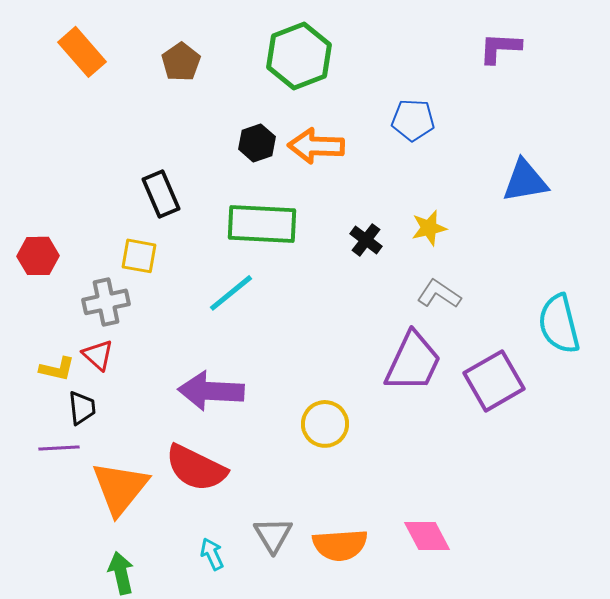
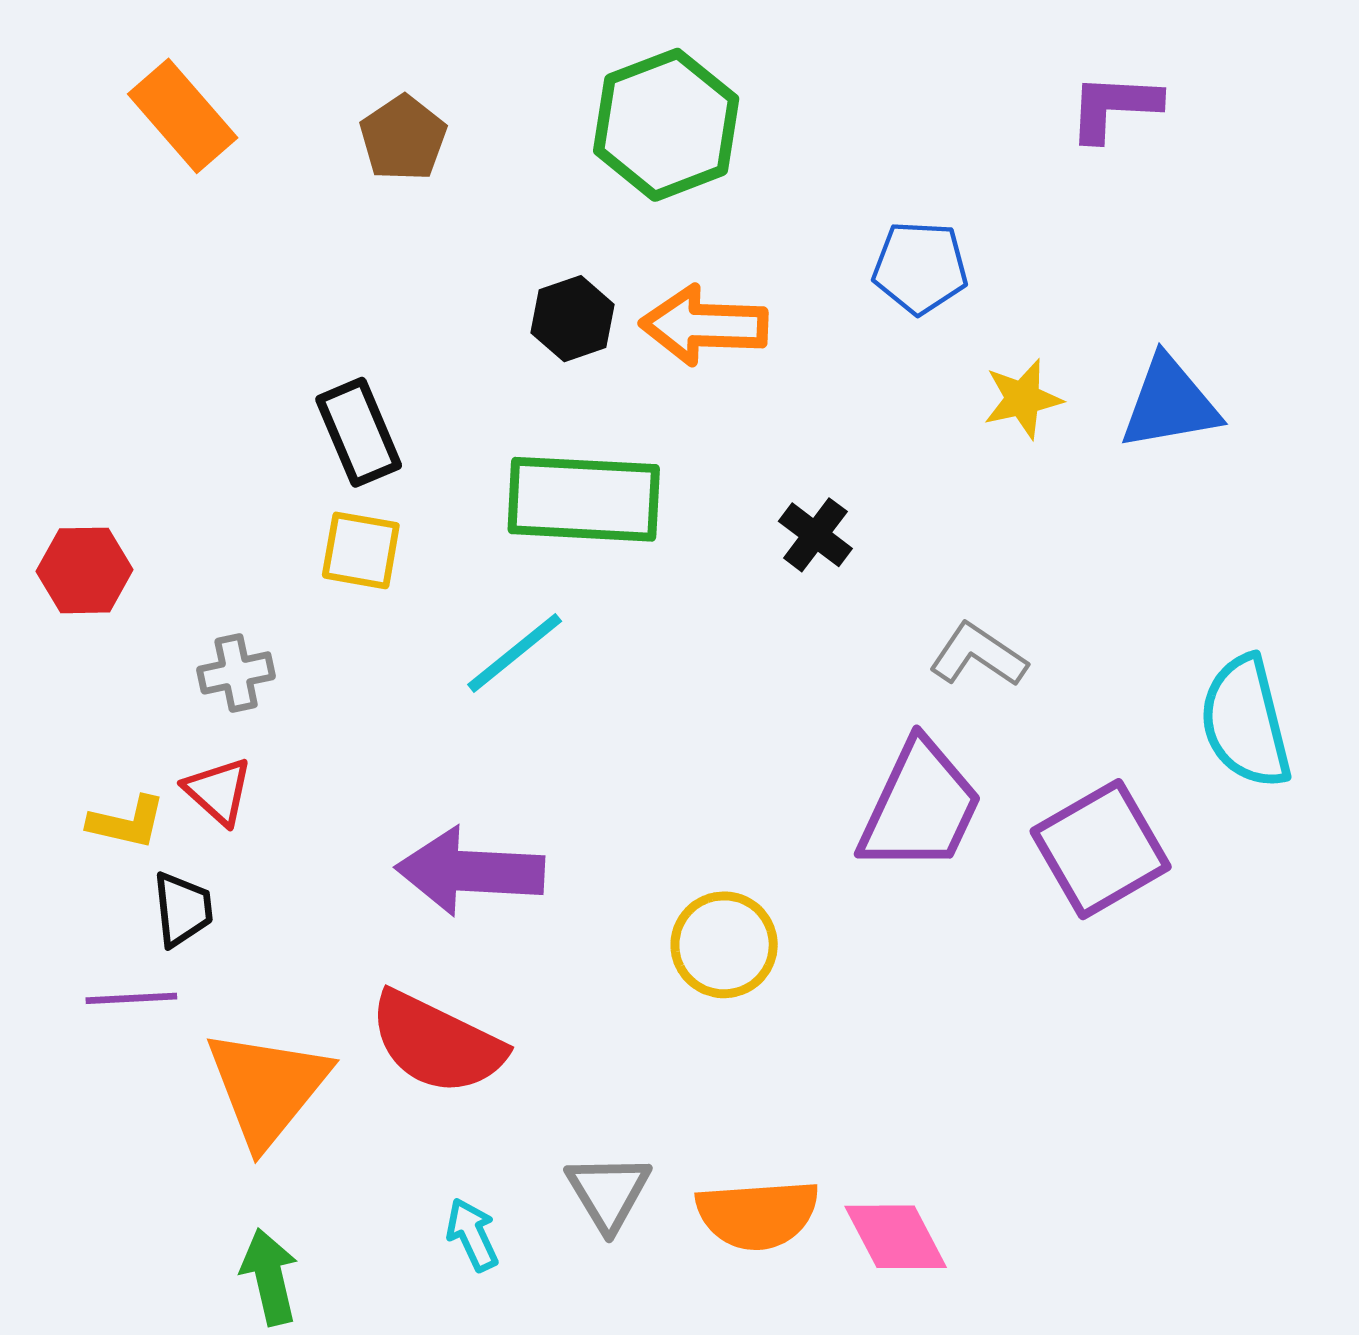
yellow star: (429, 228) -> (1023, 399), moved
yellow square: (139, 256) -> (361, 550), moved
gray cross: (106, 302) -> (236, 673), size x0.7
pink diamond: (427, 536) -> (896, 1237), moved

